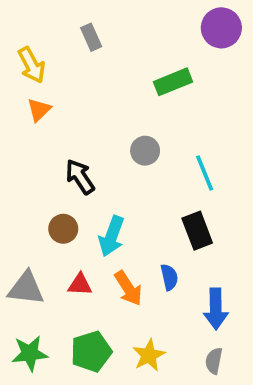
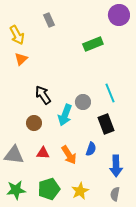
gray circle: (145, 151) -> (83, 102), moved
cyan arrow: (112, 236) -> (65, 115), moved
blue semicircle: (169, 277) -> (91, 149), turned 32

